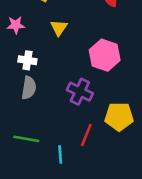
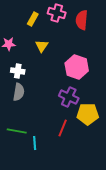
purple cross: (80, 92) -> (69, 97), moved
cyan line: (60, 155) -> (35, 143), moved

